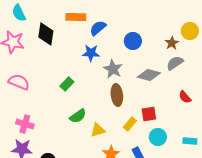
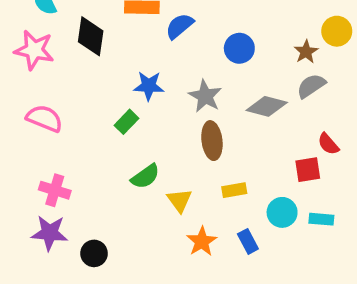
blue star: (91, 53) -> (149, 86), moved
red square: (149, 114) -> (308, 170), moved
yellow rectangle: (130, 124) -> (234, 190), turned 40
yellow triangle: (98, 130) -> (180, 200), turned -49
cyan rectangle: (190, 141) -> (321, 219), moved

